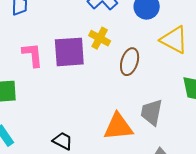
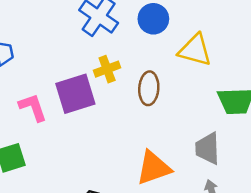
yellow cross: (100, 38) -> (107, 69), turned -35
gray trapezoid: (152, 112) -> (208, 148), moved

